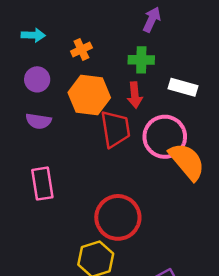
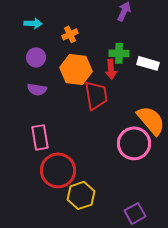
green cross: (141, 60) -> (119, 53), moved
pink circle: (165, 137) -> (134, 143), moved
red circle: (118, 217) -> (58, 170), moved

